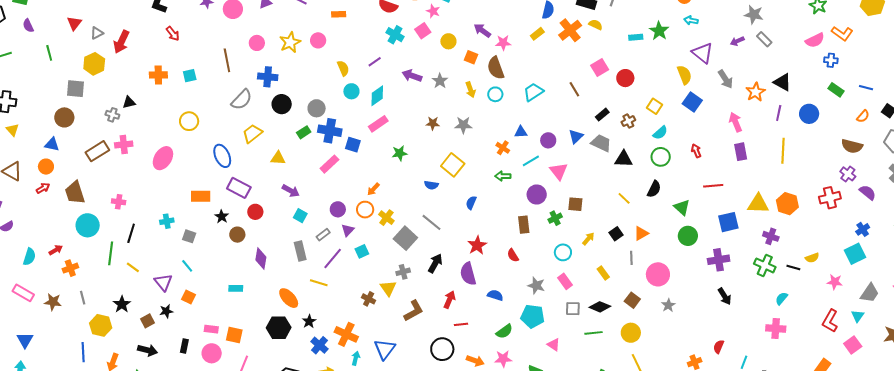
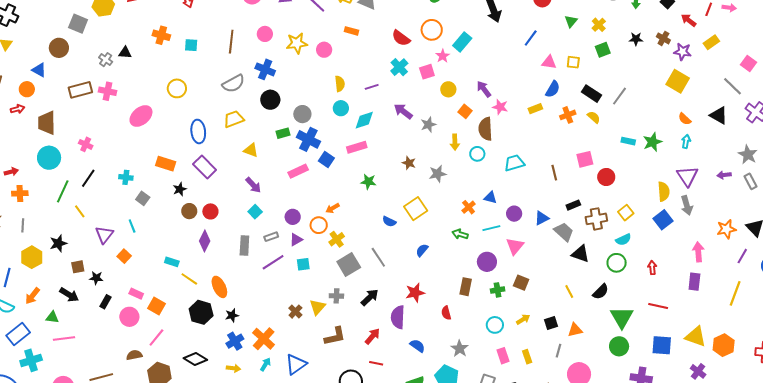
cyan arrow: (691, 20) -> (686, 141), turned 72
orange cross: (570, 30) -> (568, 115), size x0.7
gray arrow: (725, 79) -> (687, 205), moved
brown cross: (628, 121) -> (596, 219), size x1.5
gray star: (463, 125) -> (438, 174), turned -30
green triangle: (682, 207) -> (622, 317), size x1.4
red circle: (255, 212) -> (210, 211), moved
pink rectangle: (565, 281) -> (503, 356), moved
yellow line: (319, 283) -> (189, 279), moved
black star: (166, 311) -> (96, 278), moved

